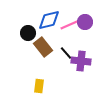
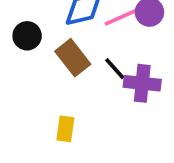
black circle: (28, 33) -> (27, 36), moved

